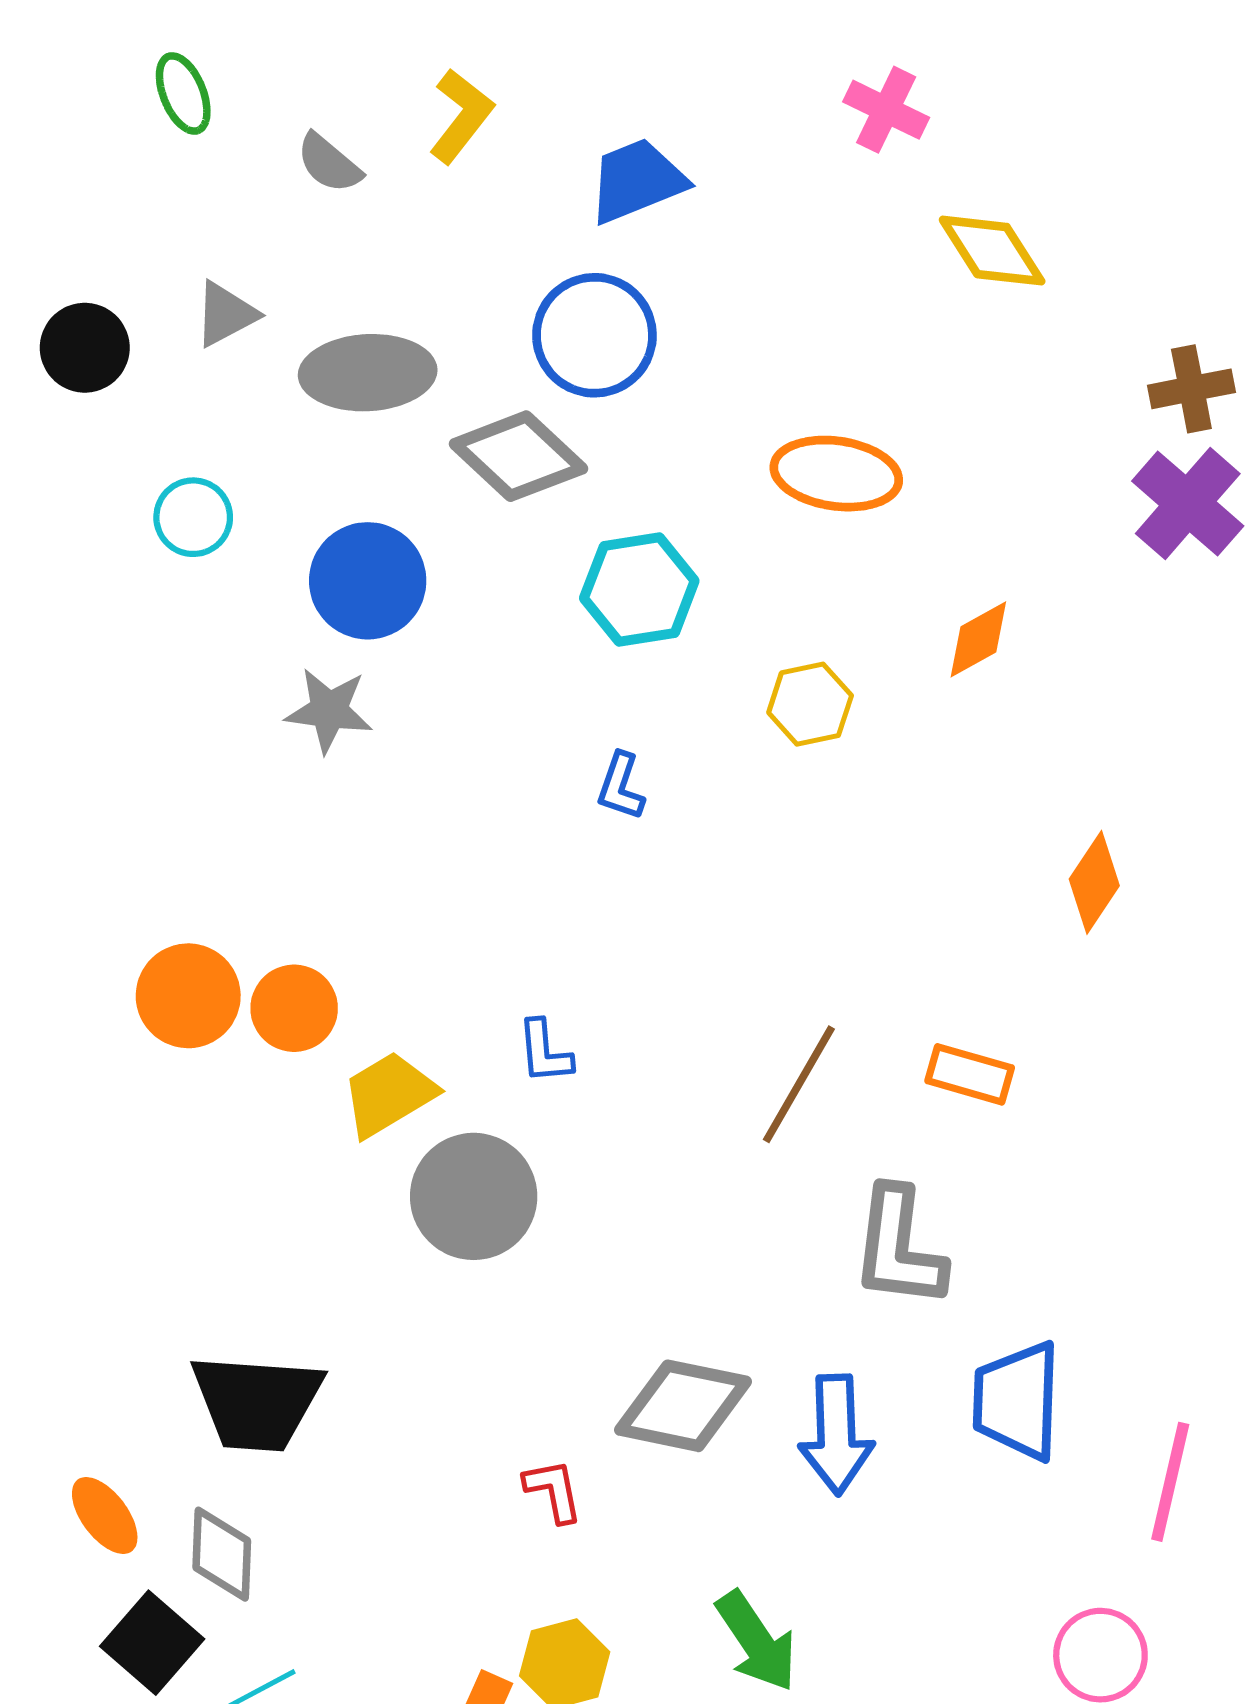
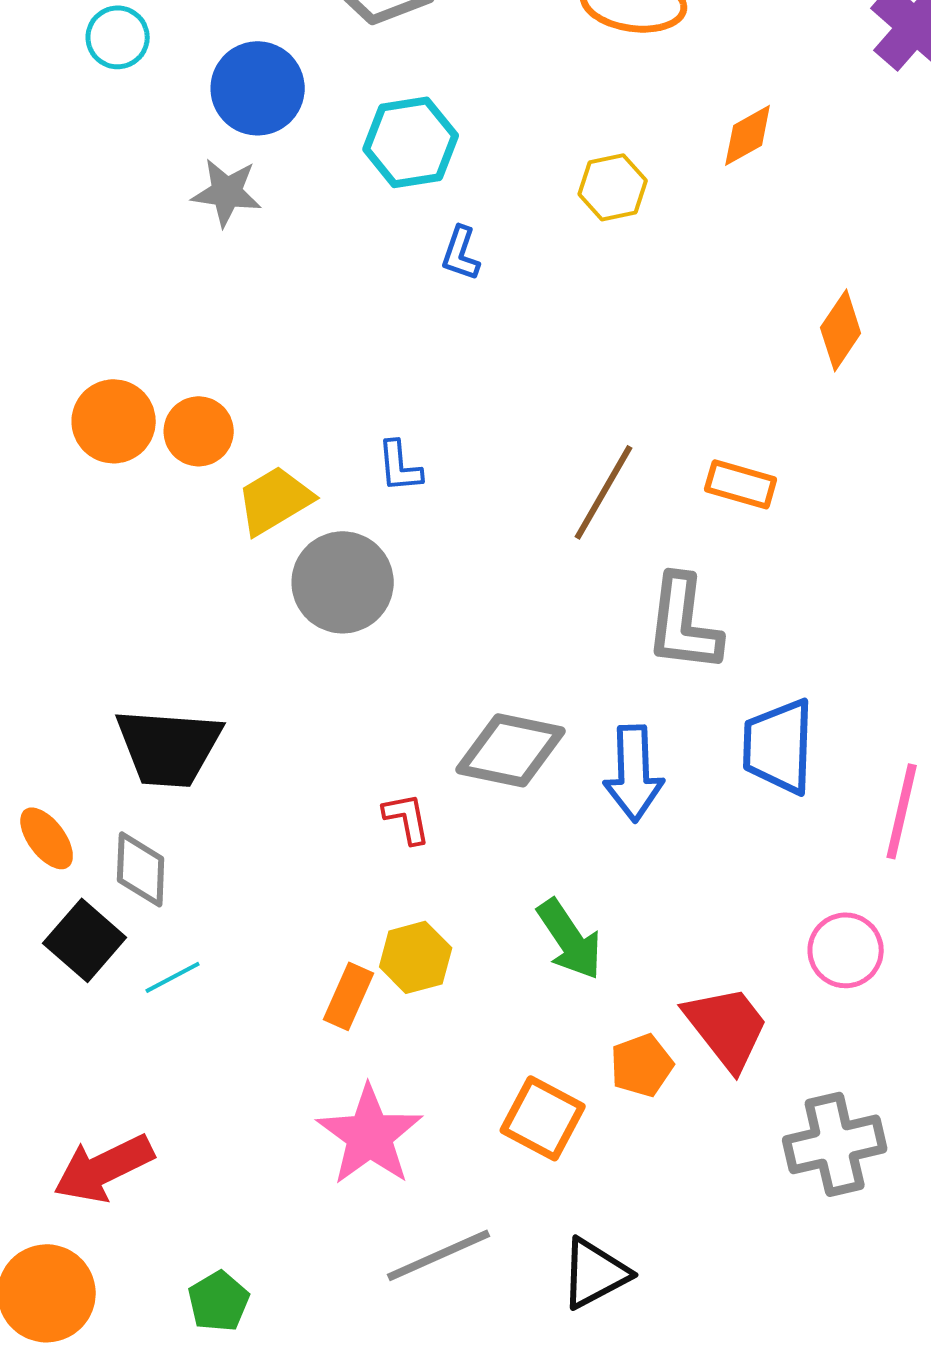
cyan hexagon: (639, 590) -> (411, 142), moved

